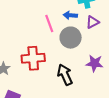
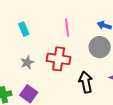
pink line: (49, 23) -> (67, 27), moved

